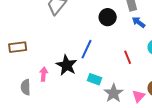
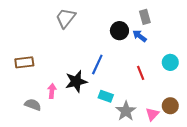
blue arrow: (139, 22) -> (140, 36), moved
black star: (67, 65) -> (76, 81), turned 30
gray semicircle: (26, 87) -> (33, 105), turned 112

